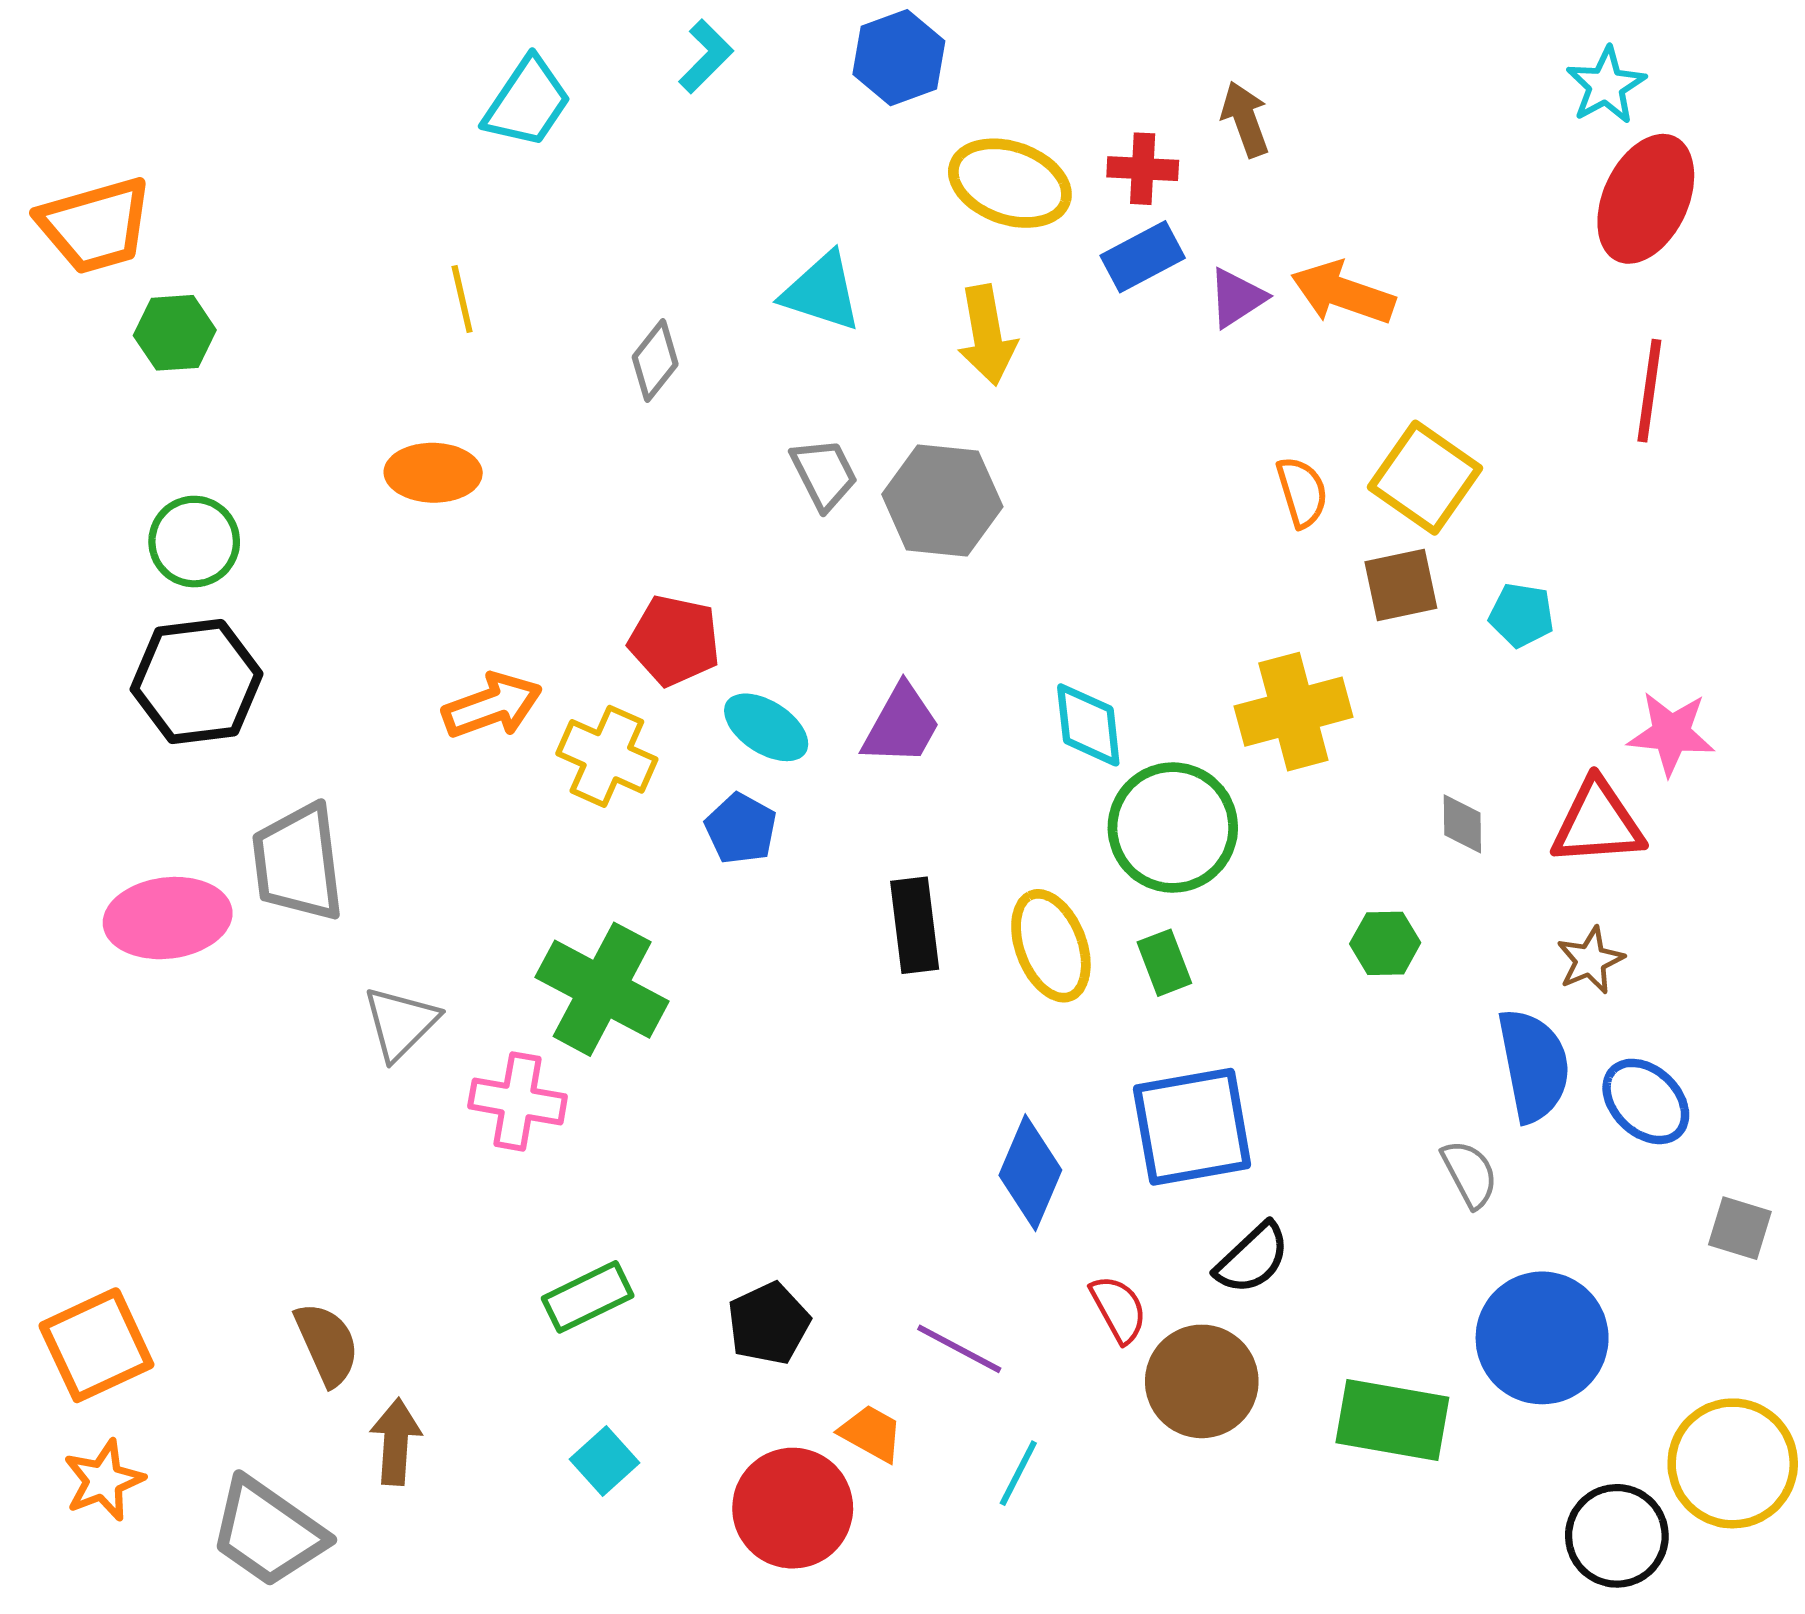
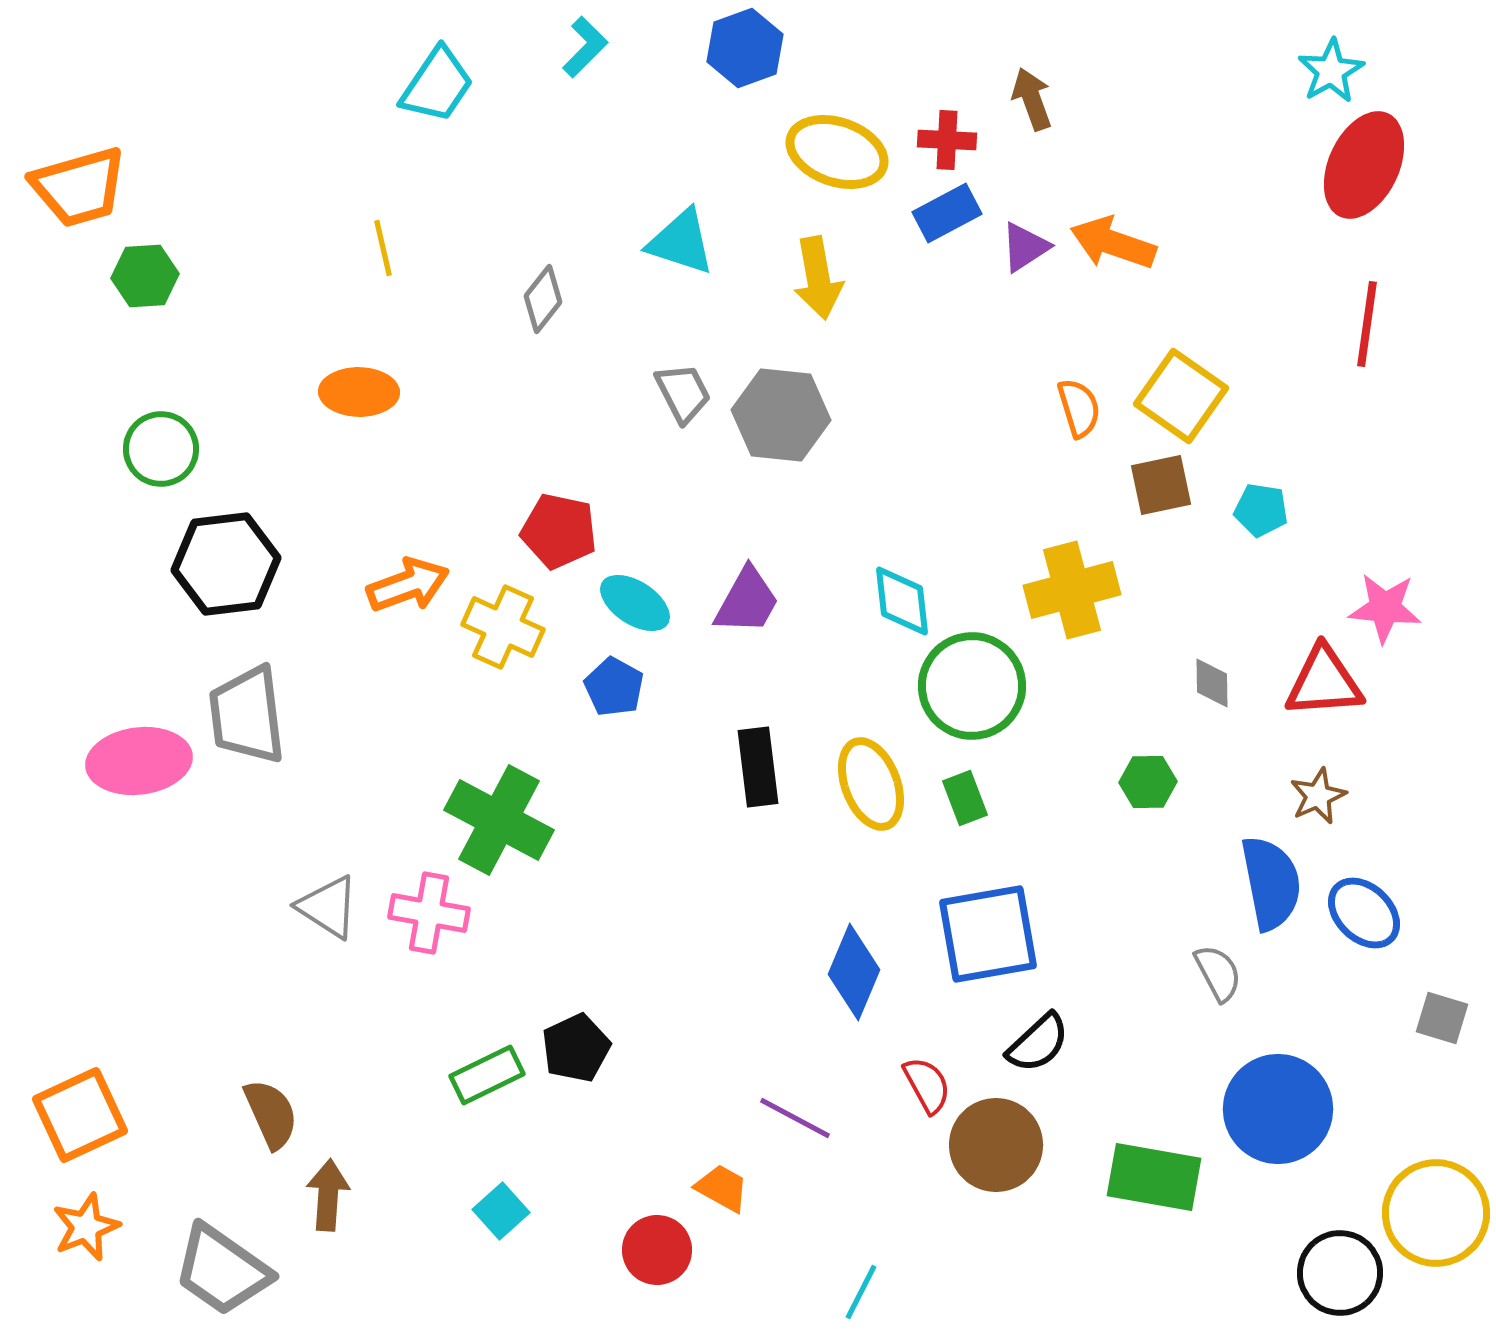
black hexagon: (197, 682) -> (226, 564), moved
gray triangle: (401, 1023) -> (328, 907), moved, turned -42
black pentagon: (769, 1323) -> (576, 1048), moved
cyan line: (1018, 1473) -> (861, 1292), moved
red circle: (793, 1508) -> (657, 1250), size x0.7

